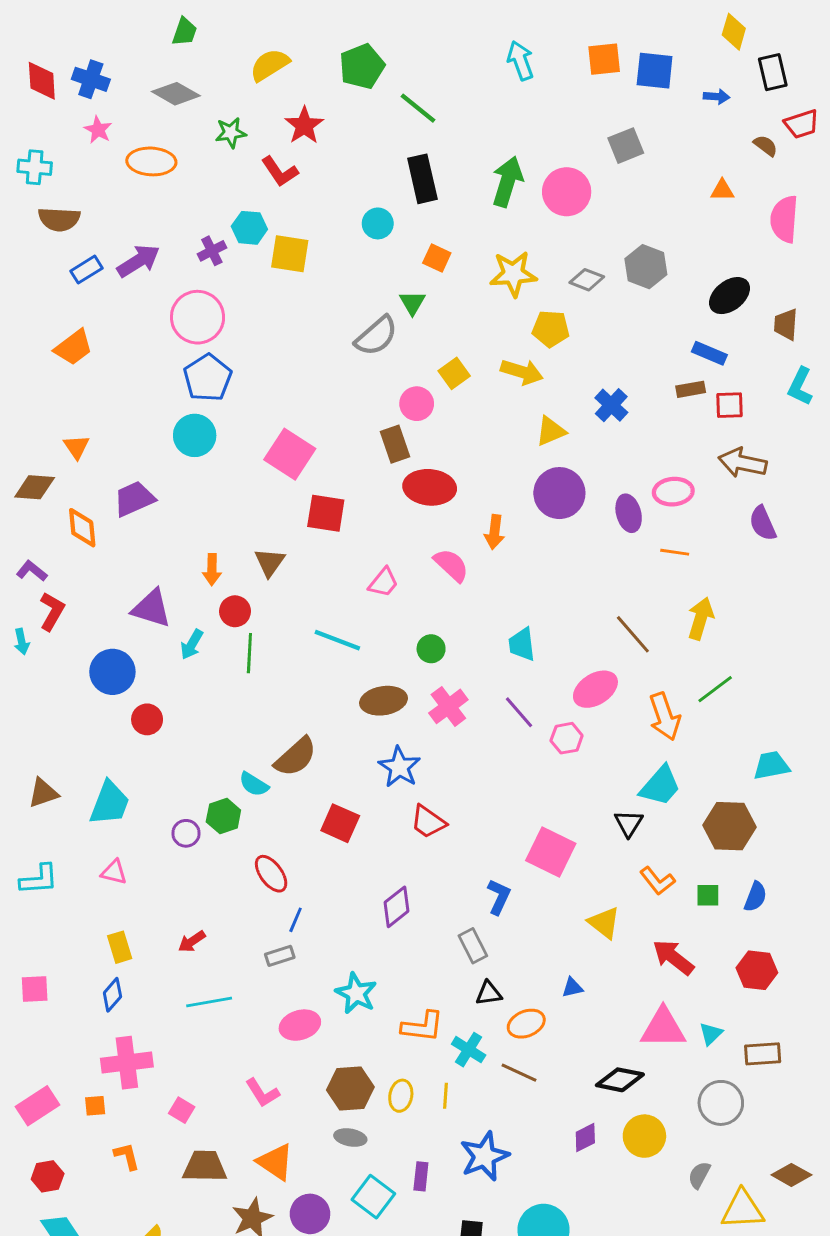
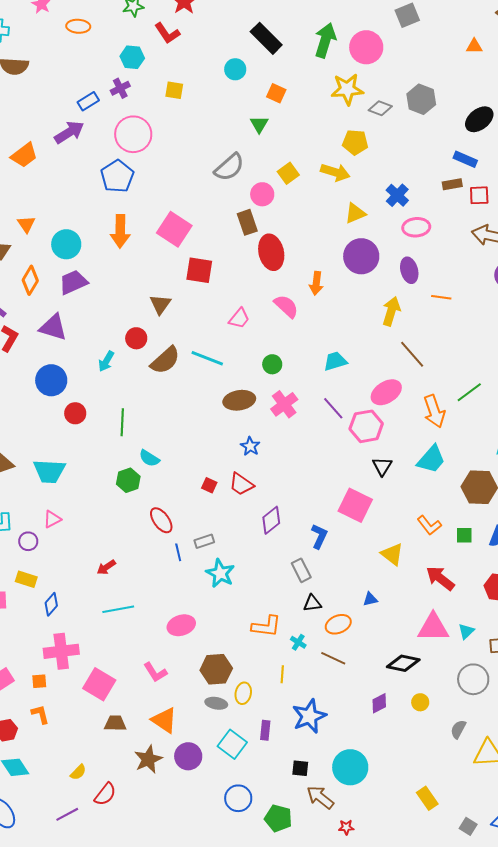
orange ellipse: (151, 161) -> (78, 26), size x0.7
black rectangle: (422, 179) -> (266, 38), turned -32
cyan hexagon: (249, 228) -> (132, 57), moved
yellow square: (290, 254) -> (174, 90), size x0.7
purple arrow: (138, 261) -> (69, 132), moved
blue rectangle: (87, 270) -> (88, 101), moved
yellow star: (513, 274) -> (347, 89), moved
pink circle: (198, 317) -> (133, 134), moved
gray semicircle: (376, 336) -> (229, 167), moved
cyan circle: (195, 435) -> (66, 244), moved
red ellipse: (430, 487) -> (271, 252), turned 72
pink ellipse: (673, 492) -> (416, 227), moved
purple trapezoid: (134, 499) -> (73, 282), moved
orange diamond: (82, 528) -> (30, 280), turned 36
orange arrow: (212, 569) -> (120, 231), moved, size x1.5
purple triangle: (151, 608) -> (53, 327), moved
yellow arrow: (701, 618) -> (391, 311), moved
cyan trapezoid: (522, 644) -> (335, 361), turned 80
green line: (249, 653) -> (122, 422), moved
pink hexagon: (567, 738) -> (366, 426), size x1.5
brown semicircle: (296, 757) -> (165, 360), moved
blue star: (399, 767) -> (250, 446), size x0.7
cyan trapezoid: (110, 803) -> (49, 471), turned 72
red trapezoid: (428, 822) -> (241, 484), moved
red square: (340, 823) -> (209, 485), size x0.6
black triangle: (629, 823) -> (382, 466), moved
purple circle: (186, 833) -> (28, 541), moved
pink triangle: (114, 872) -> (52, 519), turned -42
purple diamond: (396, 907) -> (271, 520), moved
blue line: (296, 920) -> (178, 552), turned -36
yellow rectangle: (120, 947) -> (26, 579), moved, turned -55
gray rectangle: (280, 956) -> (204, 541), moved
cyan star: (356, 993) -> (220, 573), moved
cyan cross: (469, 1050) -> (298, 642), size x0.7
yellow ellipse: (401, 1096) -> (243, 693), moved
pink square: (182, 1110) -> (99, 684), size x1.8
yellow circle: (644, 1136) -> (420, 702), size x0.6
orange L-shape: (127, 1156) -> (40, 714), moved
brown trapezoid: (205, 1166) -> (115, 723), size x0.7

